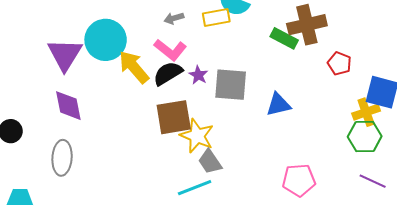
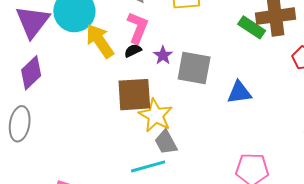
pink L-shape: (170, 50) -> (138, 28), turned -112
black semicircle: (168, 73) -> (133, 51), size x0.6
purple diamond: (68, 106) -> (31, 73), turned 52

